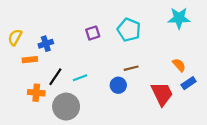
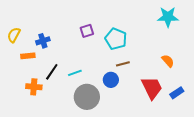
cyan pentagon: (129, 30) -> (116, 39), moved
blue rectangle: (189, 83) -> (177, 93), moved
gray circle: (66, 107) -> (87, 97), moved

